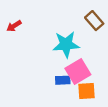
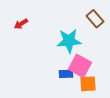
pink square: (78, 71) -> (80, 66), turned -30

